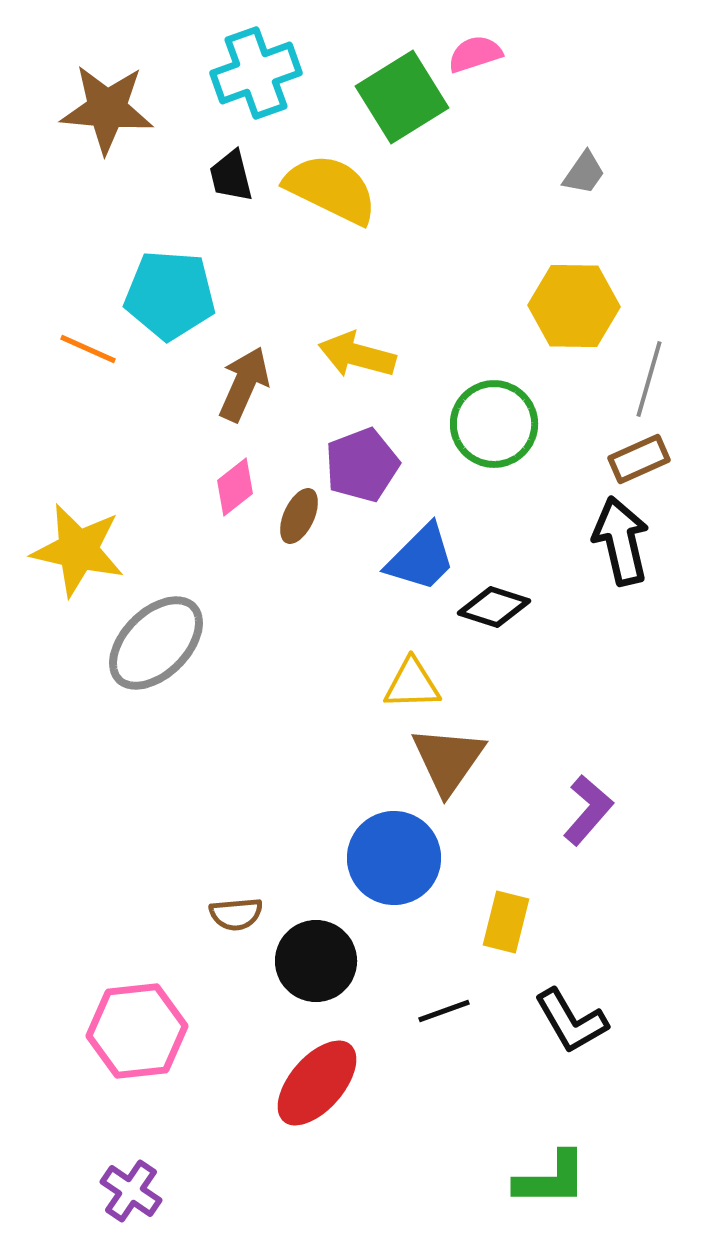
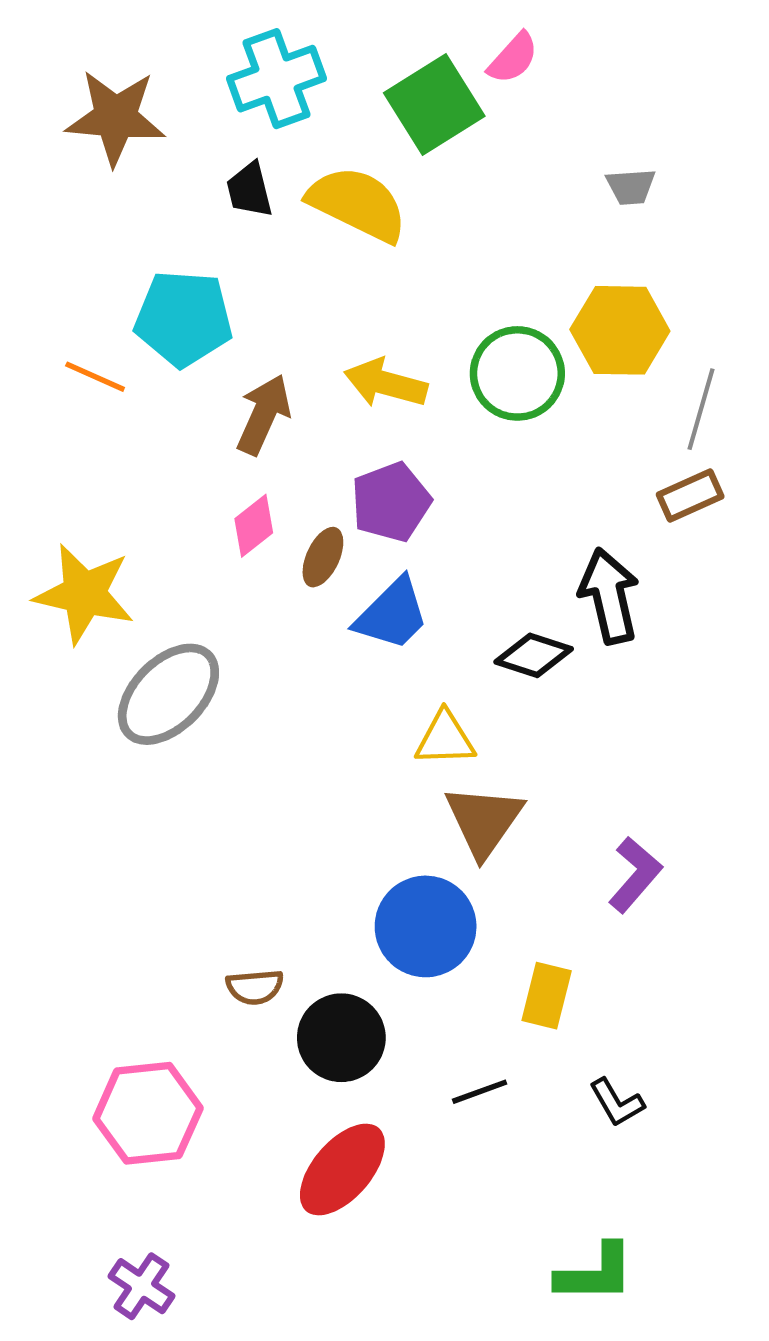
pink semicircle: (475, 54) -> (513, 58), turned 150
gray trapezoid: (584, 173) -> (631, 187), turned 51
green circle: (494, 424) -> (517, 373), moved
black arrow: (621, 541) -> (609, 596), moved
blue trapezoid: (421, 558) -> (392, 614), moved
black L-shape: (571, 1021) -> (617, 1103), size x0.7

